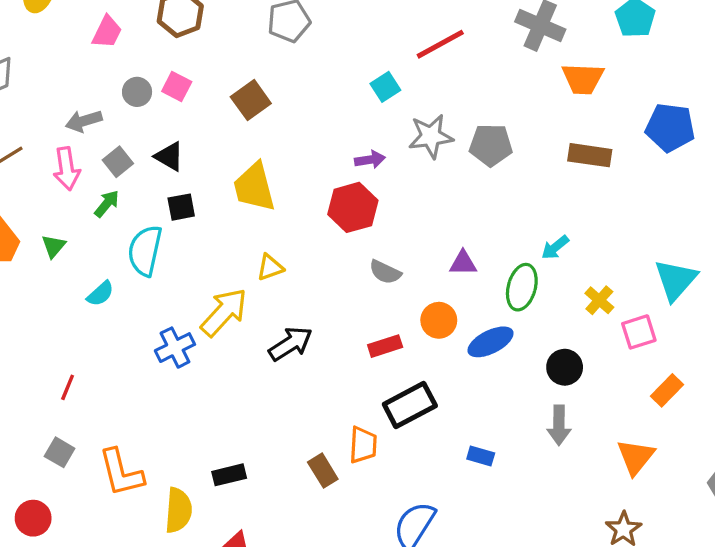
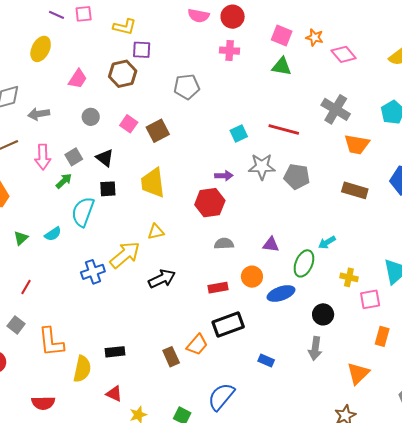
red line: (440, 44) -> (284, 130), moved, turned 36
pink square: (177, 87) -> (129, 124), moved
gray arrow: (84, 121) -> (39, 114), moved
green triangle: (54, 246) -> (21, 238), moved
gray semicircle: (385, 272) -> (224, 244), turned 144
yellow cross: (599, 300) -> (349, 277), turned -36
orange rectangle: (667, 390) -> (382, 336), turned -36
orange trapezoid: (363, 445) -> (197, 345), turned 30

